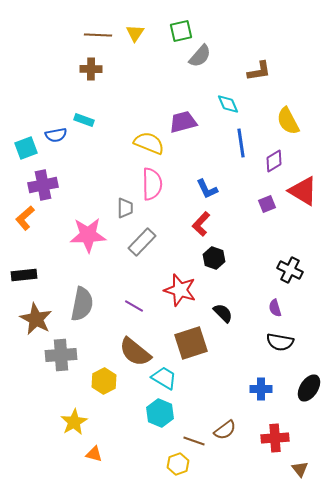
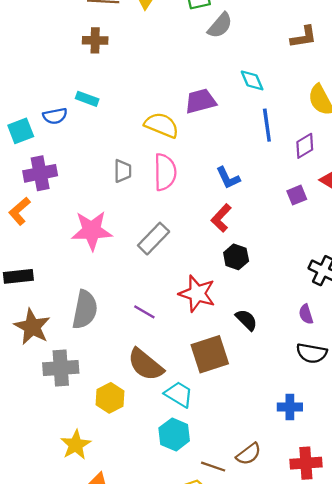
brown L-shape: (259, 71) -> (304, 37), moved
gray trapezoid: (125, 208) -> (123, 171), moved

